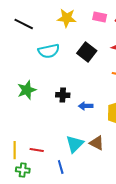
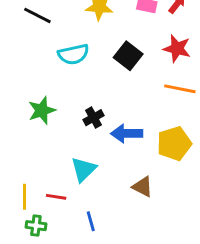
black cross: (63, 95) -> (94, 118), turned -32
blue arrow: (86, 106) -> (127, 133), size x1.5
cyan triangle: (75, 144) -> (83, 169), moved

